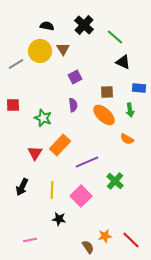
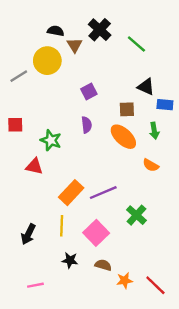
brown triangle: (63, 49) -> (75, 45), moved
black triangle: (123, 62) -> (146, 87), moved
orange rectangle: (60, 145) -> (71, 193), moved
red triangle: (35, 153) -> (34, 166), moved, turned -49
black arrow: (22, 187) -> (28, 234), moved
brown semicircle: (88, 247) -> (103, 265), moved, turned -40

